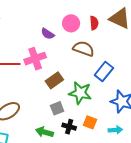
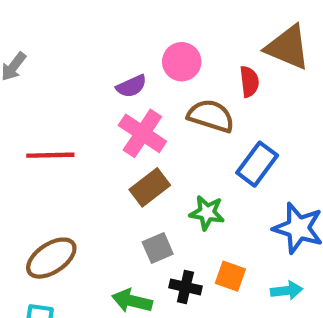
red semicircle: (94, 23) -> (249, 82), moved
purple semicircle: (48, 34) -> (131, 86), turned -56
pink cross: (35, 59) -> (142, 133), moved, turned -35
green star: (80, 93) -> (207, 213), size x0.7

